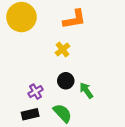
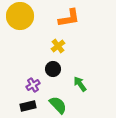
black circle: (66, 81) -> (53, 69), moved

